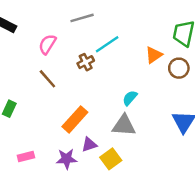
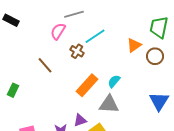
pink semicircle: (47, 44) -> (58, 31), moved
brown cross: (86, 62) -> (77, 51), turned -32
orange rectangle: (75, 119) -> (87, 85), moved

